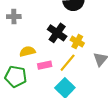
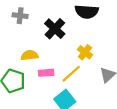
black cross: (57, 33) -> (55, 29), moved

